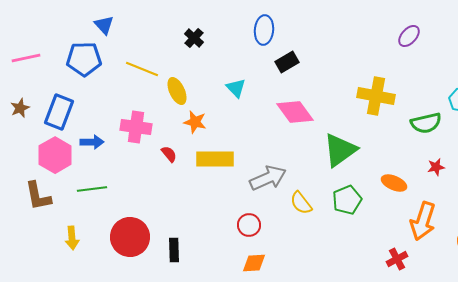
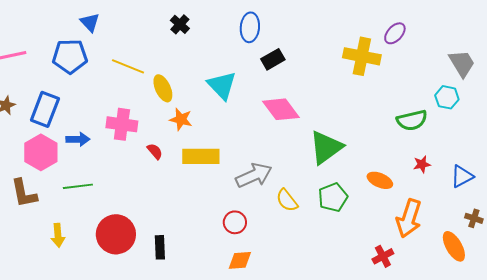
black cross: (194, 38) -> (180, 24), moved
cyan triangle: (236, 88) -> (222, 85), size x1.5
yellow cross: (376, 96) -> (362, 56), moved

